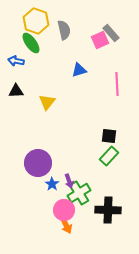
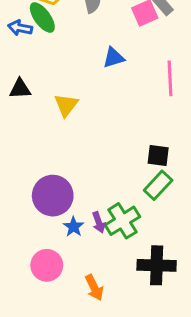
blue arrow: (16, 61) -> (20, 28), moved
green cross: (79, 193) -> (122, 221), moved
pink circle: (64, 210) -> (47, 265), moved

